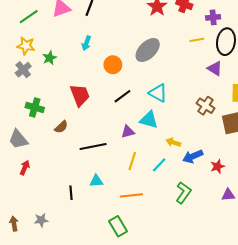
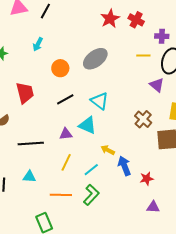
blue arrow: (193, 156) -> (124, 166), turned 84
green L-shape: (183, 193) -> (91, 195), moved

